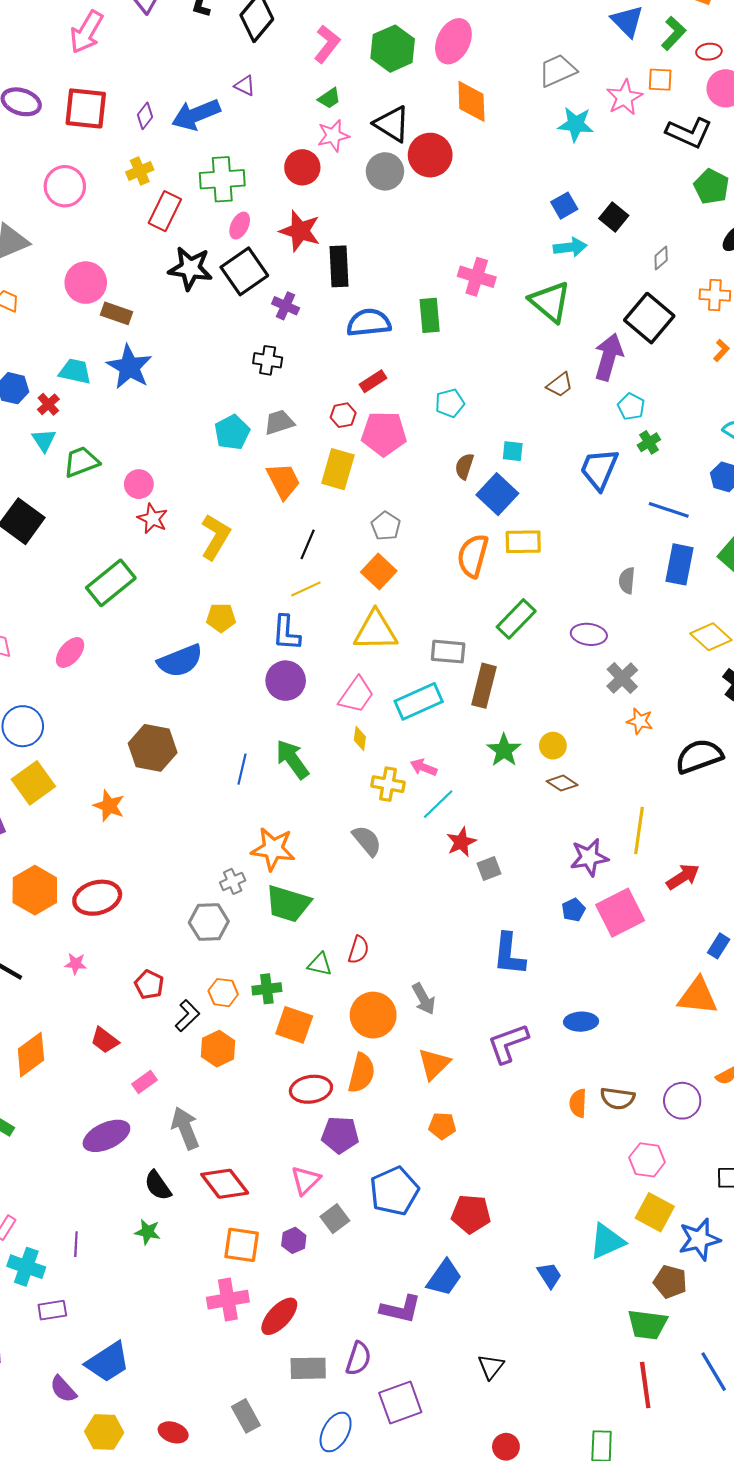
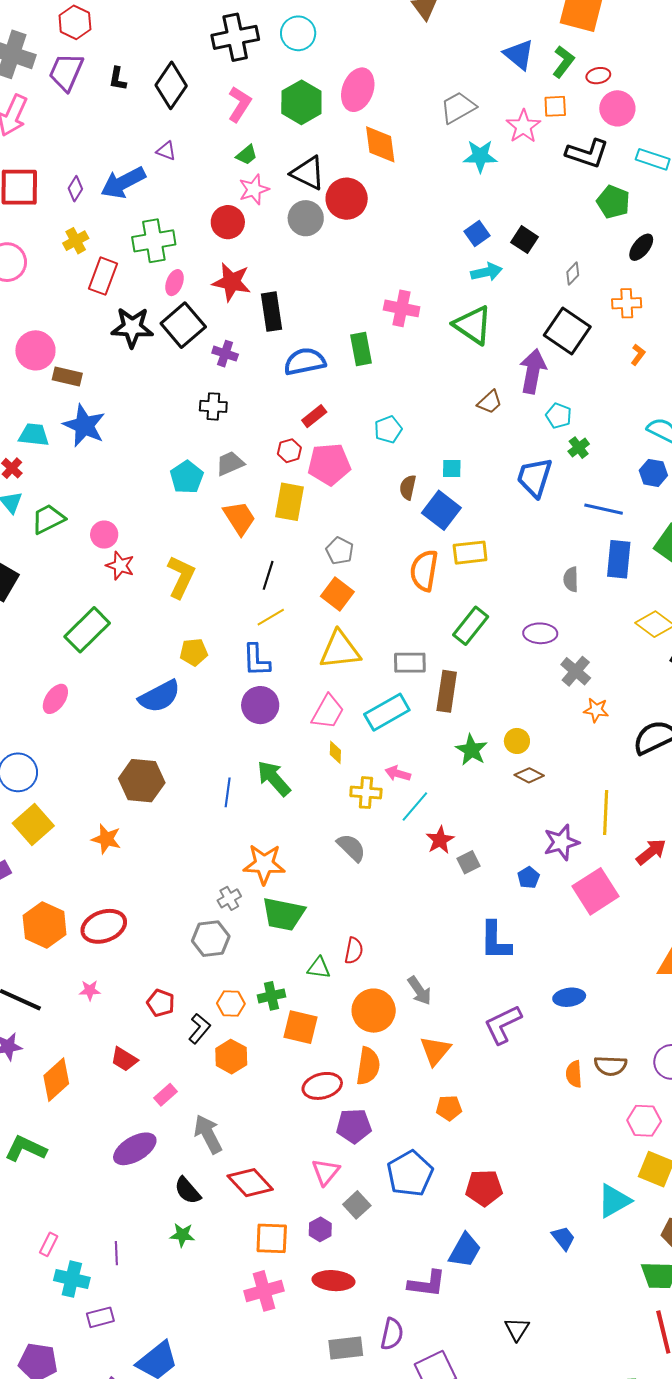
blue pentagon: (573, 910) -> (529, 878), moved
red ellipse: (279, 1316) -> (333, 1281), moved, turned 57

